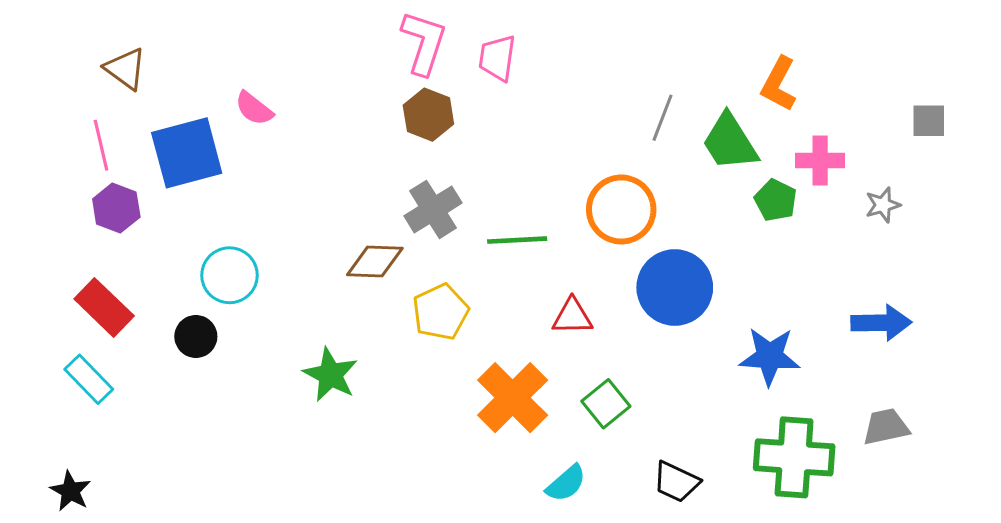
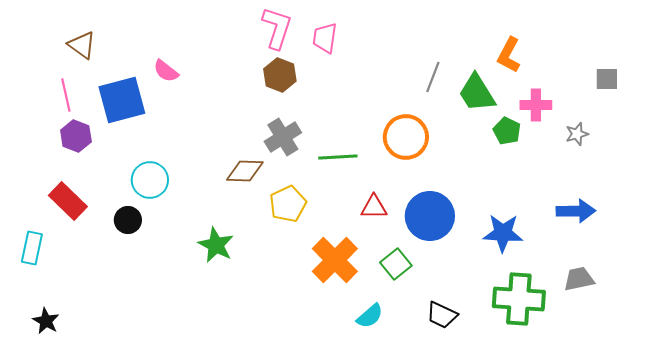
blue circle: (675, 288) -> (430, 216), moved
cyan rectangle: (89, 379) -> (32, 248), moved, turned 56

